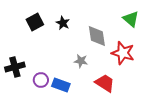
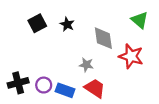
black cross: (15, 67) -> (18, 83), moved
red trapezoid: (105, 83) -> (95, 88), moved

